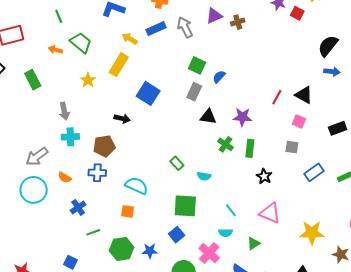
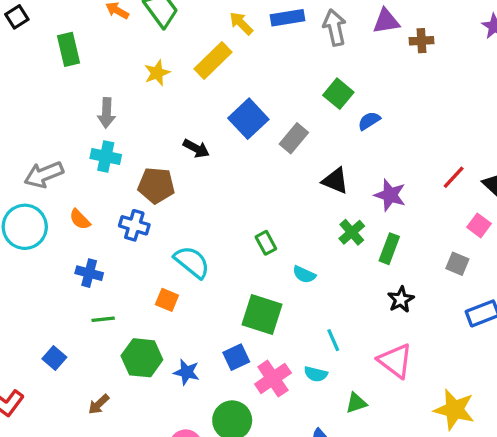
gray rectangle: (194, 92) -> (294, 138), moved
blue cross: (78, 207) -> (89, 273), turned 35
pink cross: (209, 253) -> (273, 379), moved

